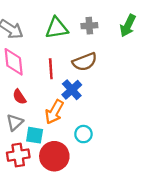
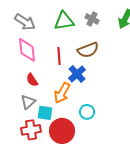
gray cross: (89, 26) -> (92, 19), turned 32

